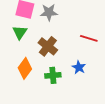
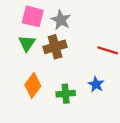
gray star: (49, 12) -> (61, 20), turned 30
brown cross: (48, 46) -> (55, 47), moved, turned 36

